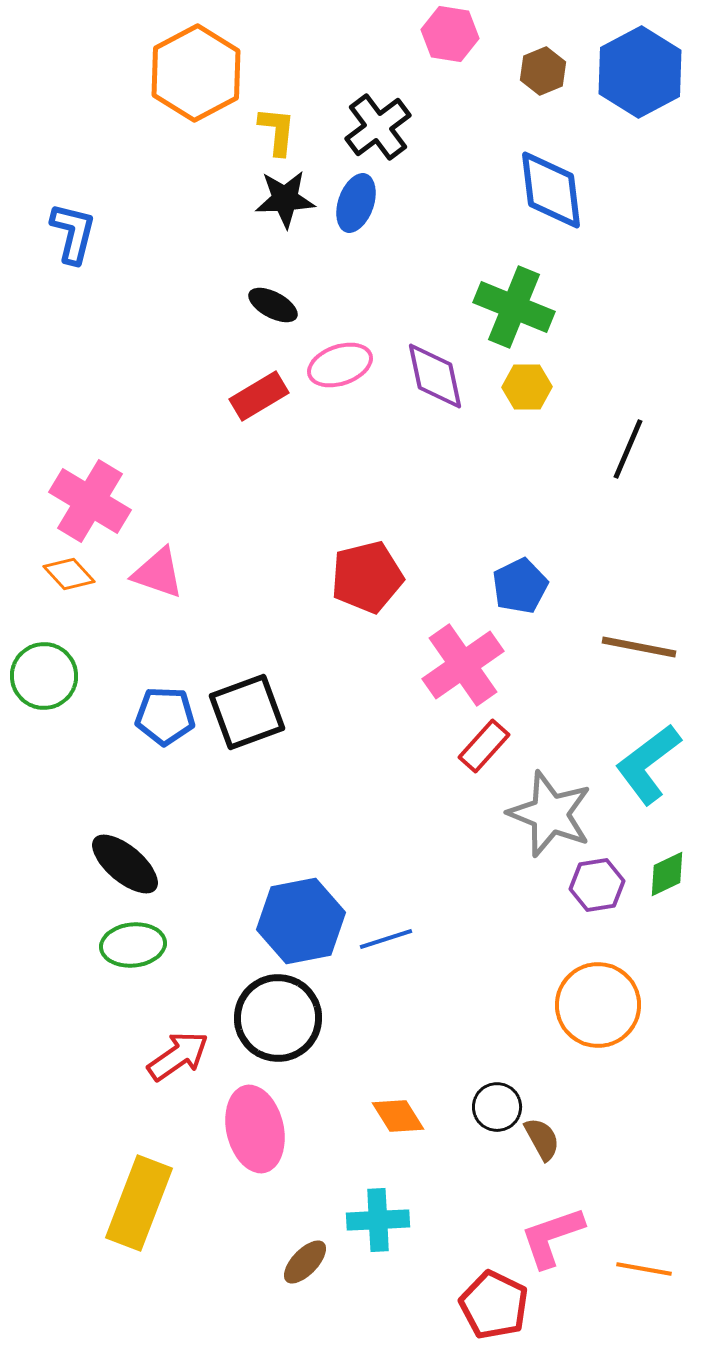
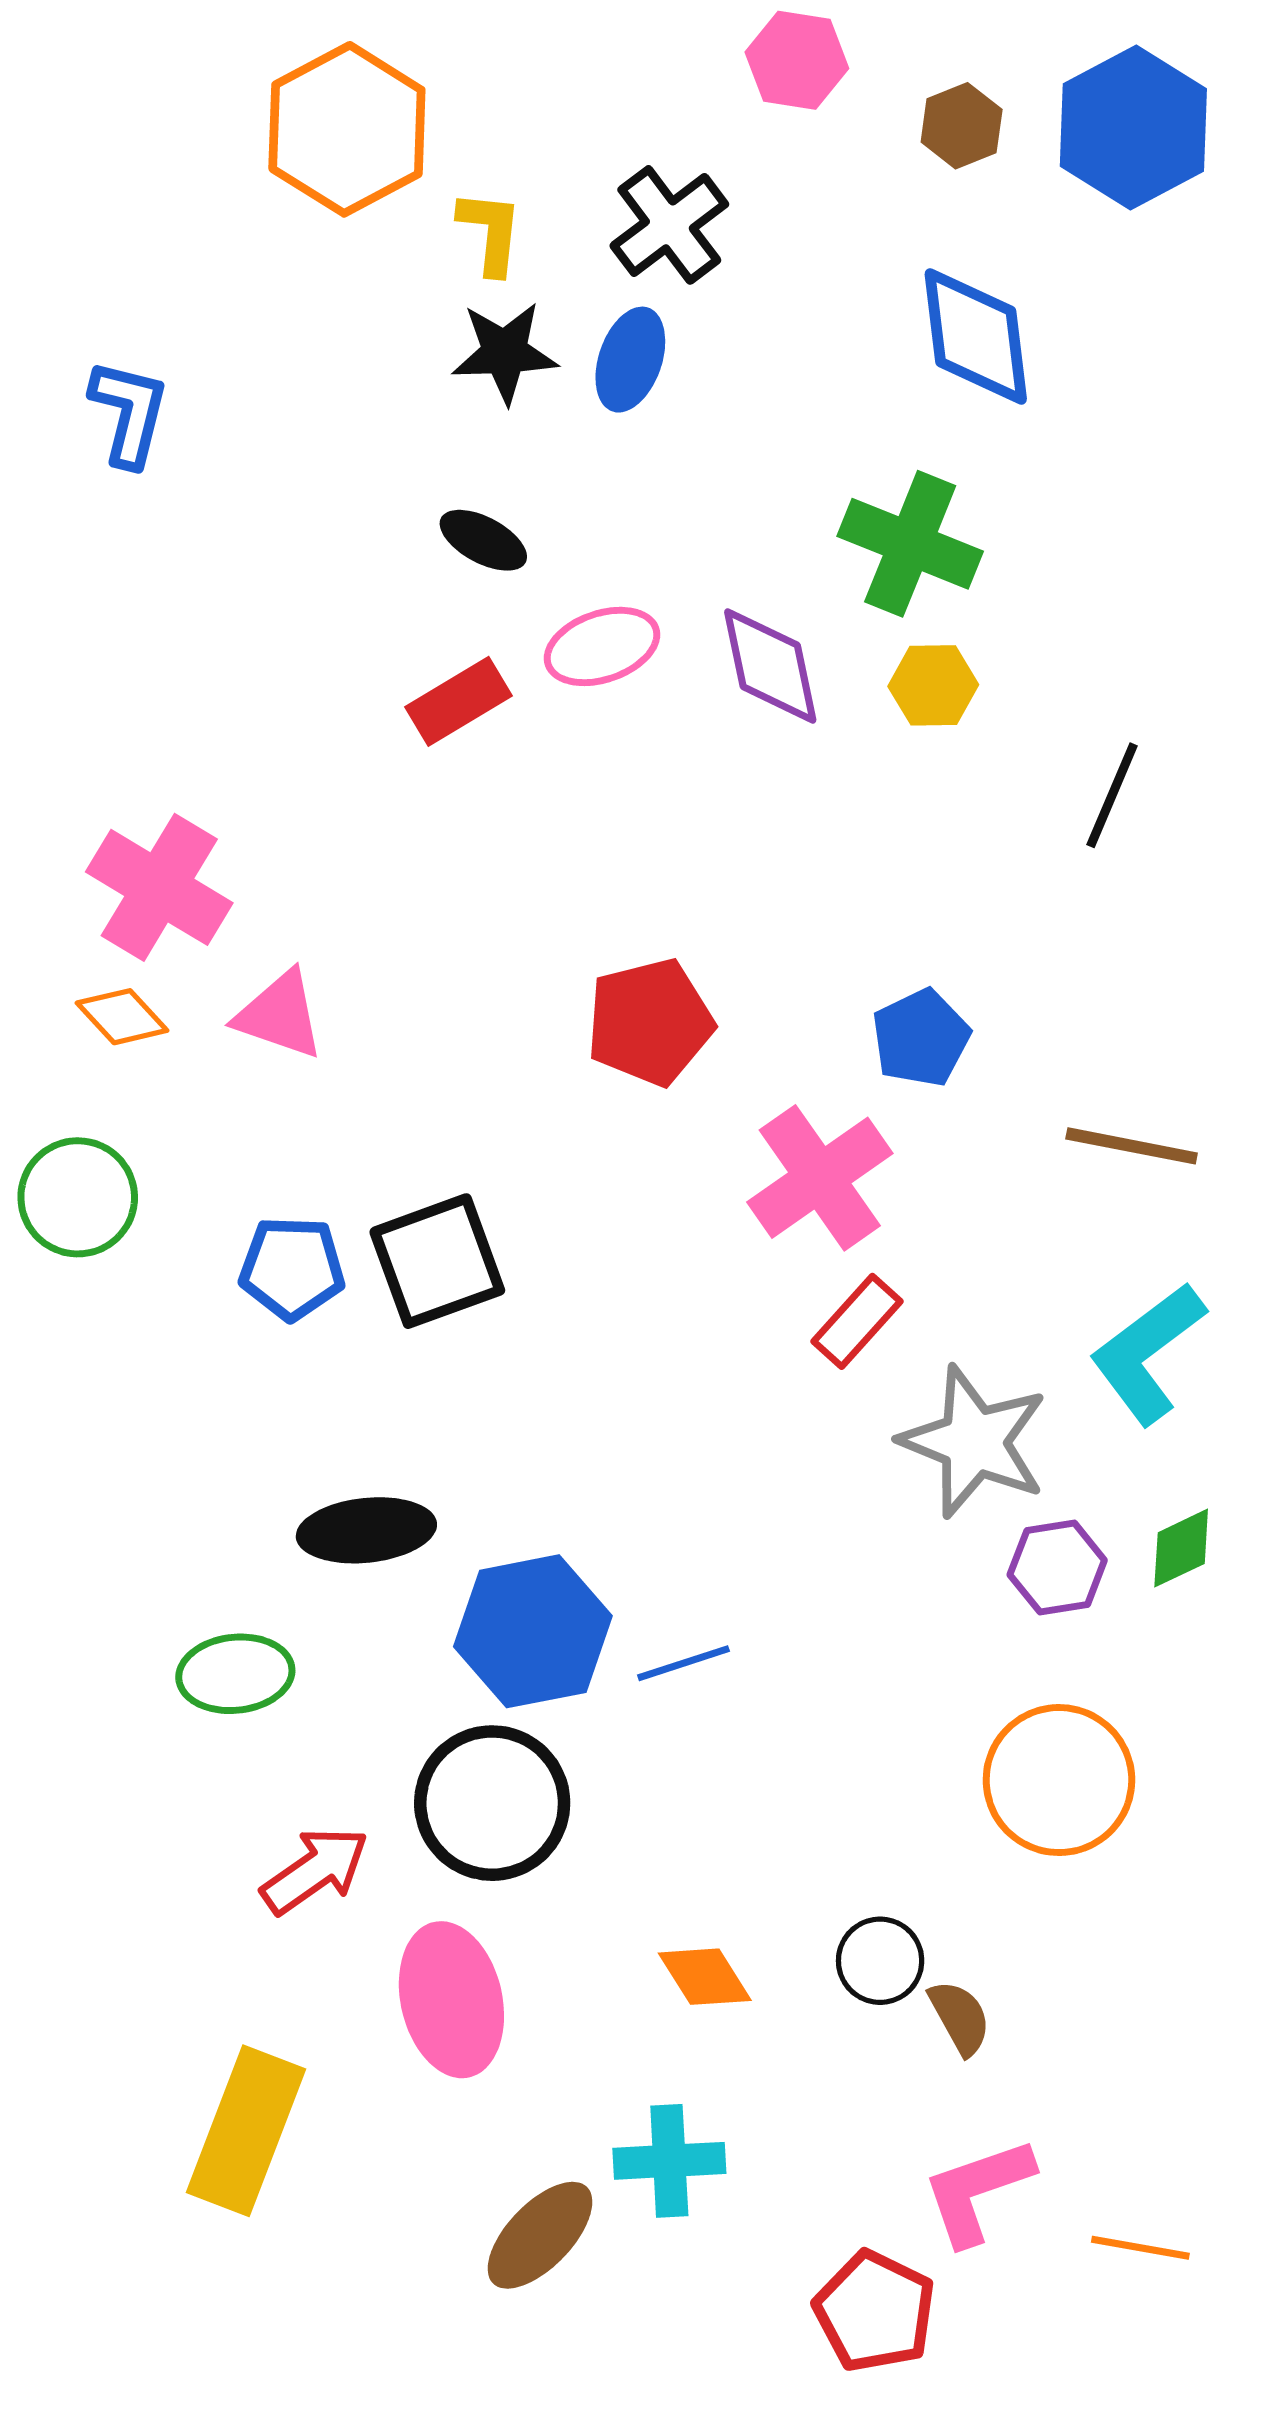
black ellipse: (125, 864) -> (366, 1530), moved, turned -46
brown ellipse: (305, 1262) -> (540, 2235), size x1.4

